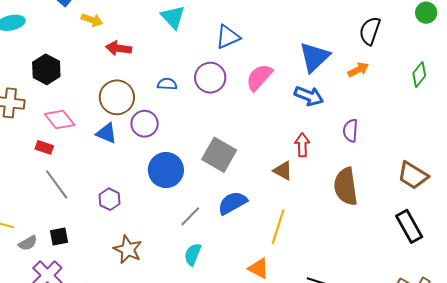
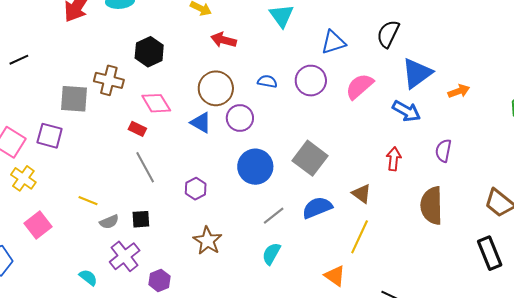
black semicircle: (370, 31) -> (388, 34), moved
brown triangle: (283, 171) -> (362, 194), moved

